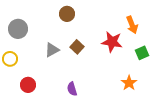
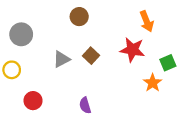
orange arrow: (132, 25) -> (147, 21), moved
orange star: (129, 83) -> (153, 83), moved

